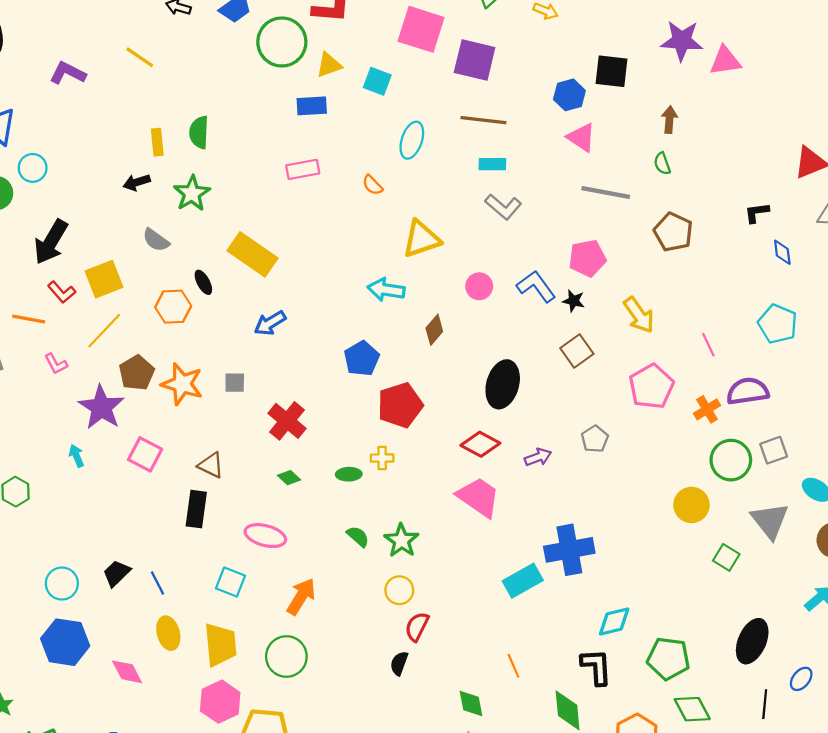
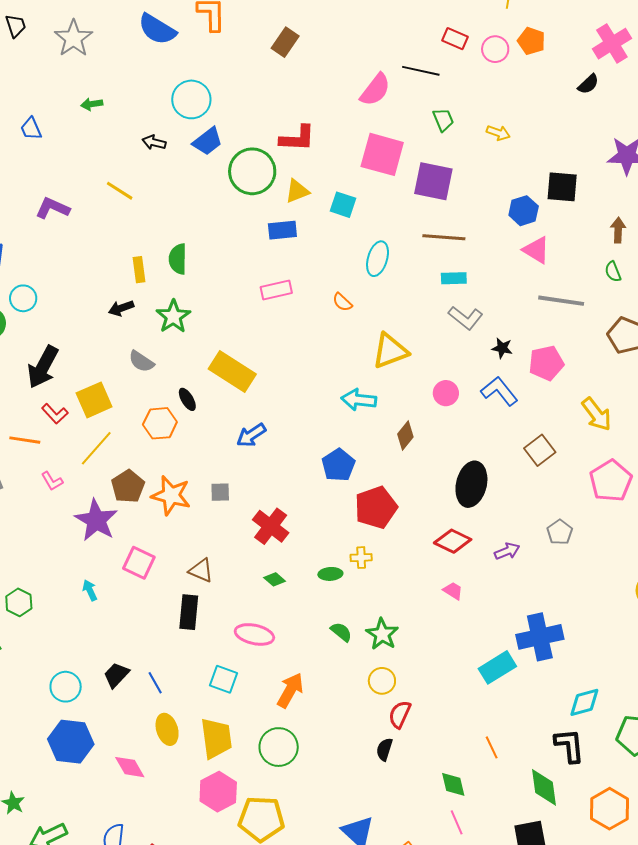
black star: (574, 301) -> (502, 348), moved
cyan arrow: (76, 456) -> (90, 590), moved
pink trapezoid: (479, 497) -> (453, 591), size x0.5

